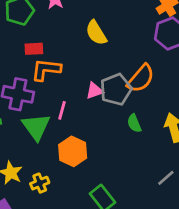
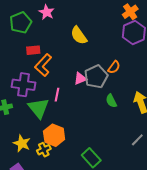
orange L-shape: (46, 70) -> (43, 65), turned -50
orange semicircle: (141, 78) -> (114, 67), size x0.6
orange hexagon: (73, 151) -> (54, 135), moved

